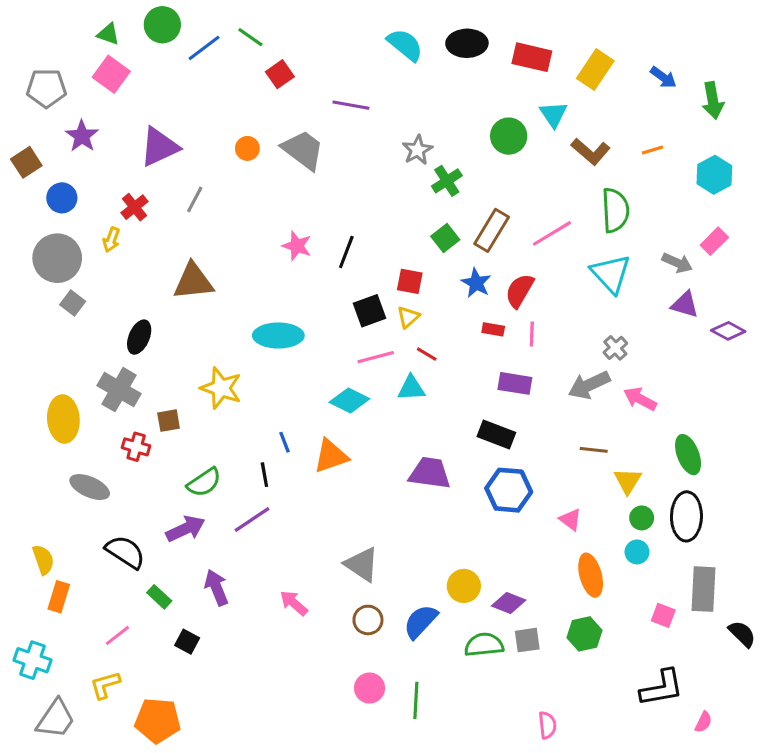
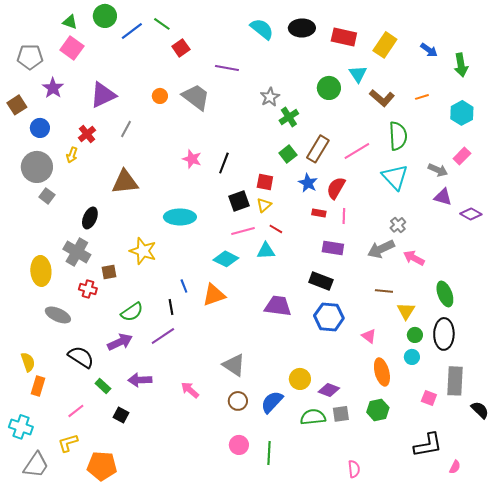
purple arrow: (216, 588) -> (140, 380), turned -70

